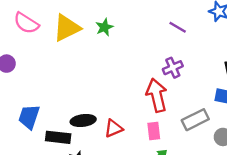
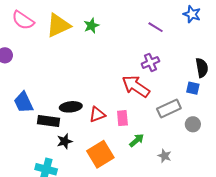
red arrow: (157, 95) -> (136, 86), turned -44
blue trapezoid: (29, 117) -> (23, 102), turned -45
pink rectangle: (154, 131) -> (122, 118), moved

